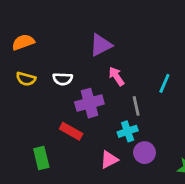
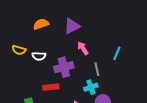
orange semicircle: (23, 42) -> (41, 24), moved
white semicircle: (63, 79) -> (39, 56), moved
red rectangle: (71, 131) -> (51, 87), turned -35

